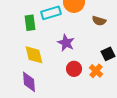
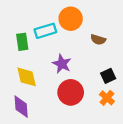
red circle: (74, 69) -> (71, 92), size x1.5
orange cross: (96, 71) -> (107, 98), moved

